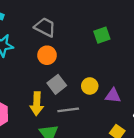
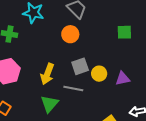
gray square: (57, 84) -> (80, 66), moved
purple triangle: (113, 96) -> (123, 79), moved, turned -35

